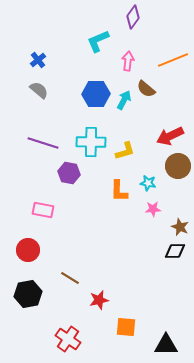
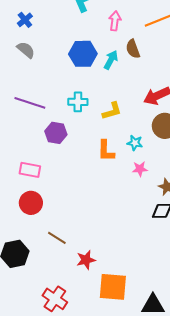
brown semicircle: (146, 89) -> (133, 49), turned 30
cyan cross: (91, 142) -> (78, 102), size x0.7
red circle: (28, 250) -> (31, 203), moved
orange square: (126, 327) -> (113, 287), size x1.4

